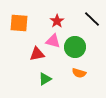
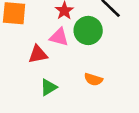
green circle: (75, 47) -> (88, 30), moved

